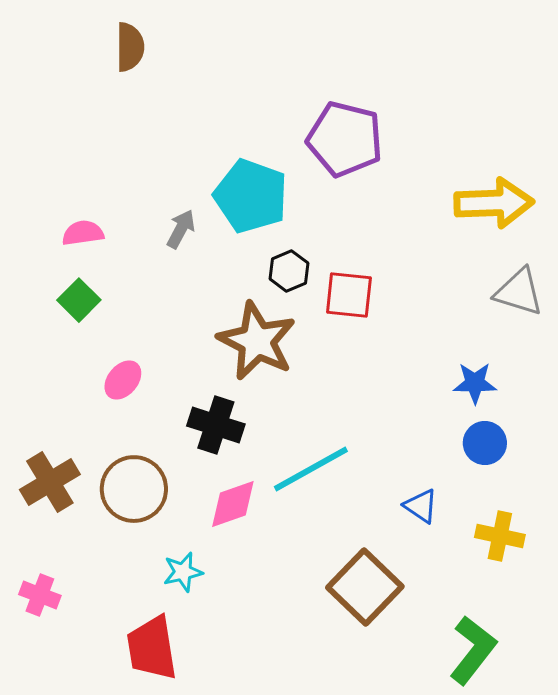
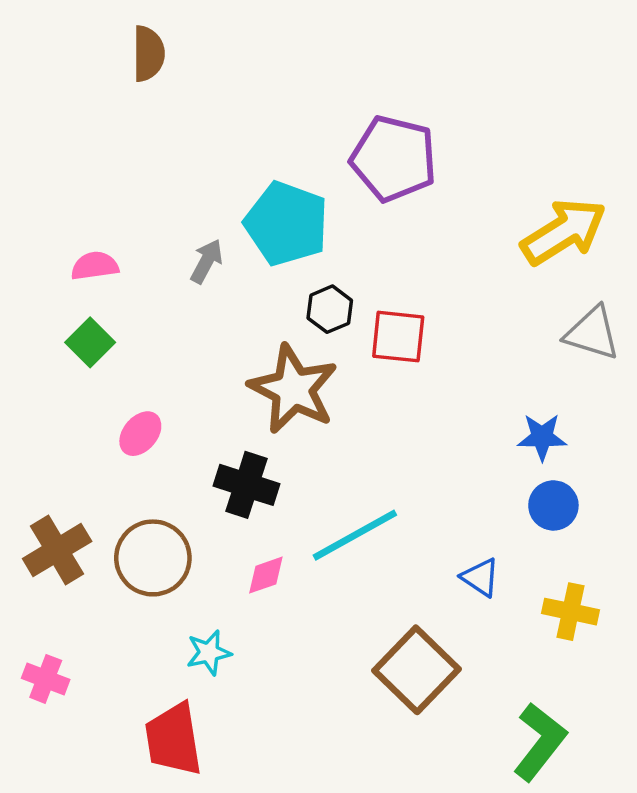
yellow arrow: (494, 203) -> (564, 232), turned -30
pink diamond: (233, 504) -> (266, 575), size x0.7

